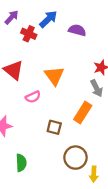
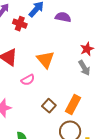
orange rectangle: (83, 112) -> (73, 105), moved
brown square: (54, 127) -> (49, 106), turned 32

